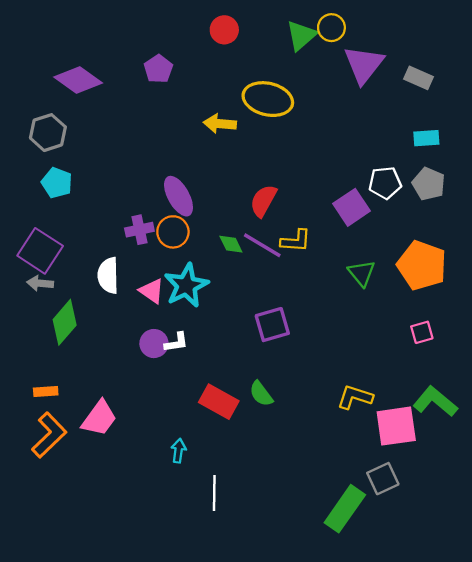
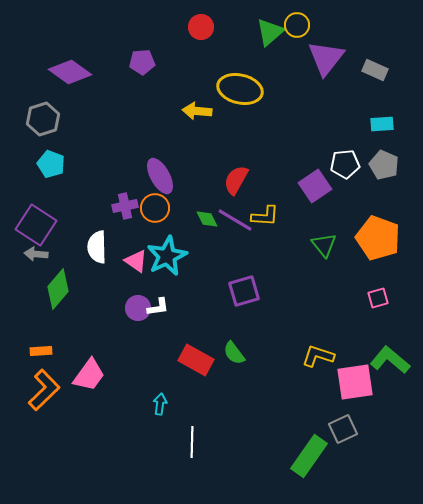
purple pentagon: (158, 69) -> (142, 62), turned 30

